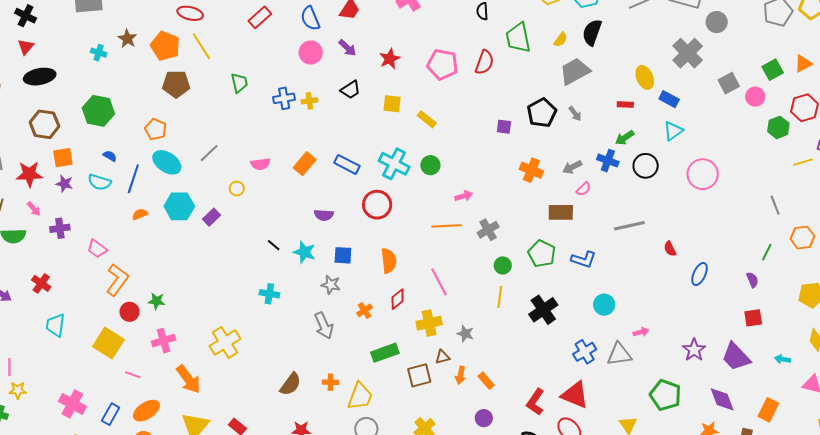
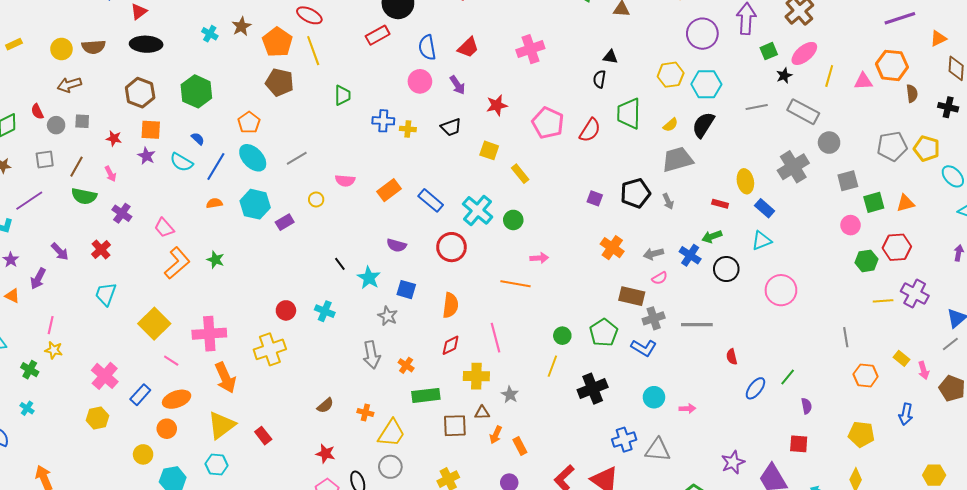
gray square: (729, 83) -> (848, 181), moved
red star: (29, 174) -> (114, 138), size x0.6
purple cross: (60, 228) -> (122, 213), moved, turned 30
gray cross: (488, 230) -> (654, 318), moved
green line: (767, 252) -> (788, 377), moved
green star: (157, 301) -> (215, 260), moved
orange cross: (365, 310) -> (406, 365), moved, turned -35
red circle: (129, 312) -> (286, 310), moved
pink arrow: (641, 332) -> (687, 409), moved
pink cross: (164, 341) -> (209, 334), size x1.4
brown semicircle: (290, 384) -> (325, 405), size x0.7

